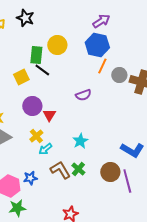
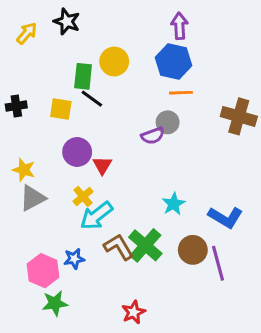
purple arrow: (101, 21) -> (179, 26), turned -60
orange line: (102, 66) -> (181, 93), turned 63
gray circle: (119, 75) -> (168, 122), moved
yellow square: (21, 77) -> (61, 109), turned 35
cyan star: (80, 141) -> (174, 204), moved
cyan arrow: (45, 149) -> (96, 216), size x1.6
green cross: (78, 169) -> (145, 245), size x1.6

